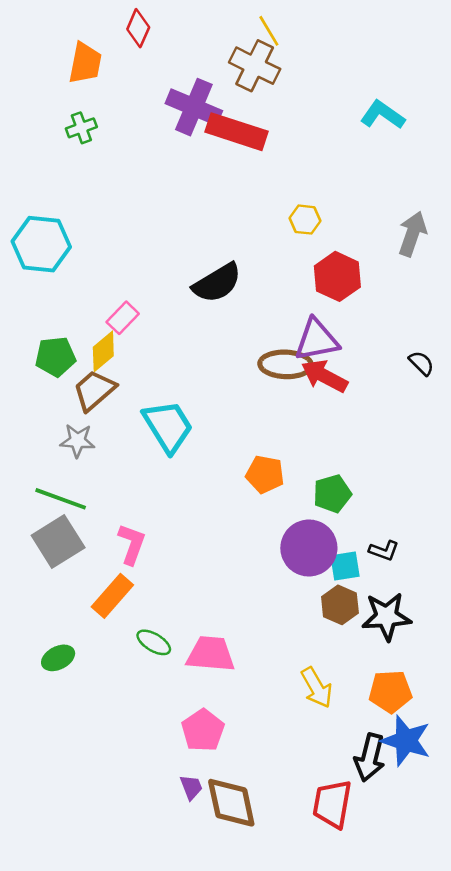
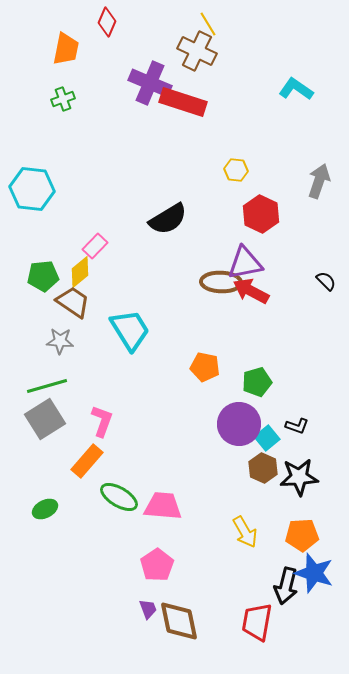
brown trapezoid: (94, 390) -> (73, 302), turned 75
green line: (61, 499) -> (47, 386), turned -36
cyan square: (345, 566) -> (267, 438), turned -30
green ellipse: (154, 642) -> (119, 497), size x1.4

